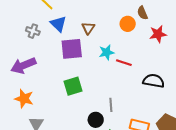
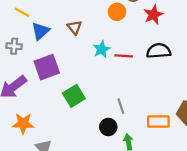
blue triangle: (58, 24) -> (40, 31), turned 48
purple square: (72, 49) -> (47, 67), moved
black semicircle: (154, 81) -> (159, 51), moved

